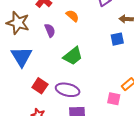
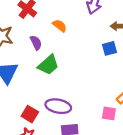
green trapezoid: (73, 56) -> (48, 65), moved
red square: (40, 86) -> (30, 114), moved

